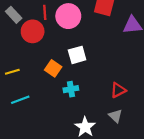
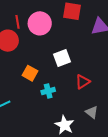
white square: (77, 55) -> (62, 58), moved
red triangle: (118, 90) -> (83, 82), moved

